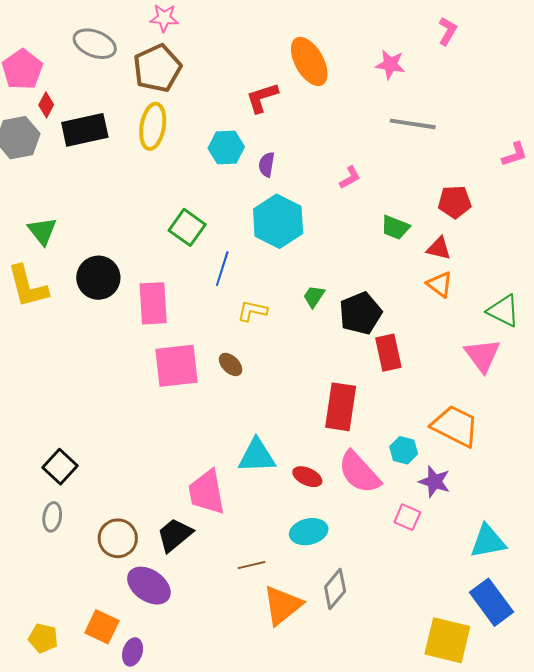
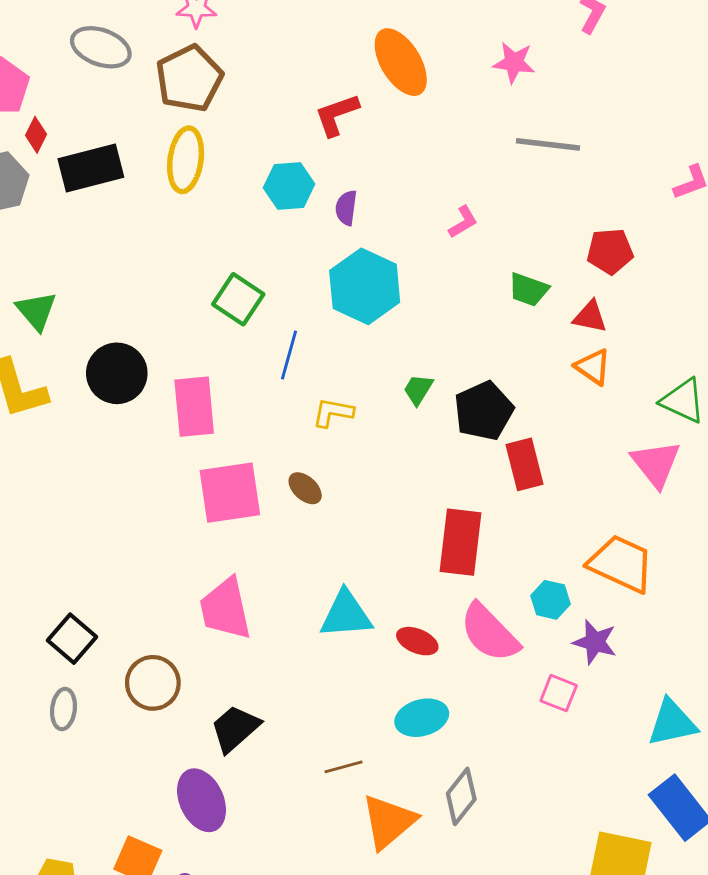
pink trapezoid: (207, 492) -> (225, 609), moved
brown circle: (118, 538) -> (153, 683), moved
purple ellipse: (149, 586) -> (202, 800), turned 33

